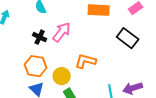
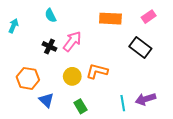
orange hexagon: (36, 66) -> (28, 78), moved
yellow circle: (62, 76) -> (72, 76), moved

